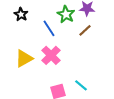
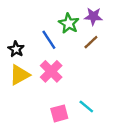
black star: (21, 14) -> (16, 49), moved

